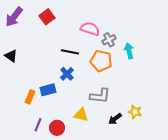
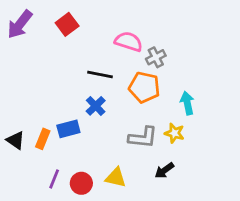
cyan arrow: (129, 51) -> (187, 103), moved
black triangle: (11, 56) -> (15, 140), moved
yellow star: (135, 112) -> (174, 133), moved
yellow triangle: (81, 115) -> (116, 178), moved

